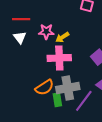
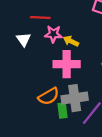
red line: (21, 19) -> (40, 17), moved
yellow arrow: (62, 37) -> (71, 41), turned 56

